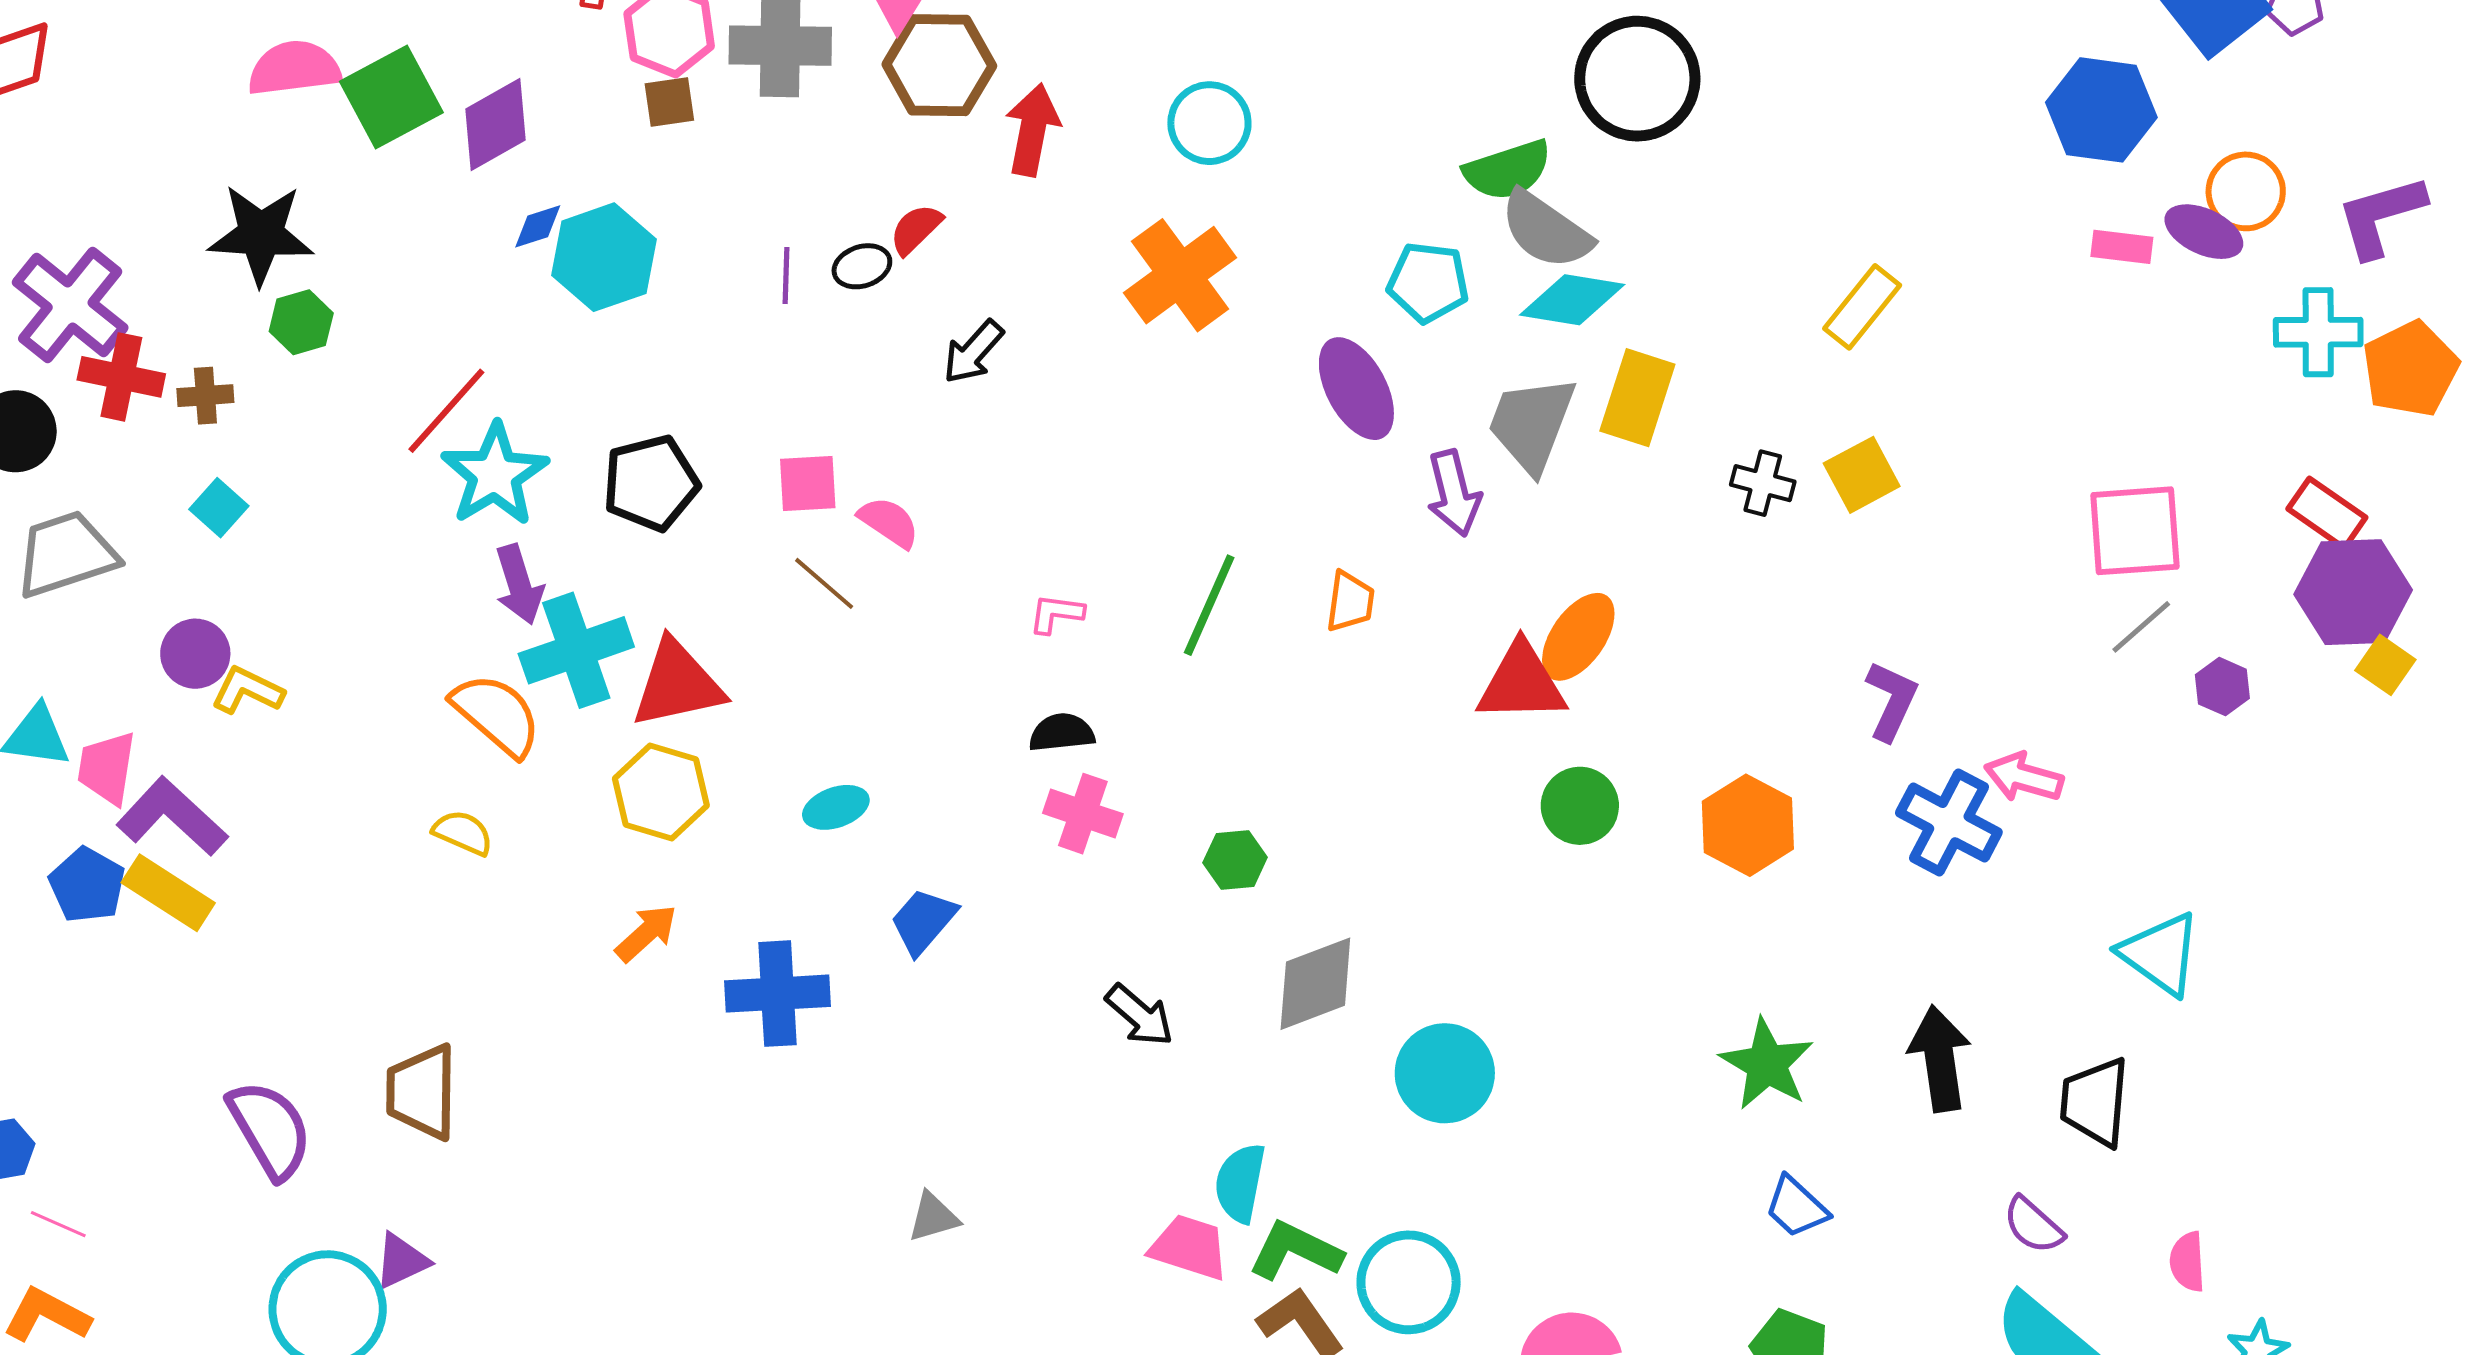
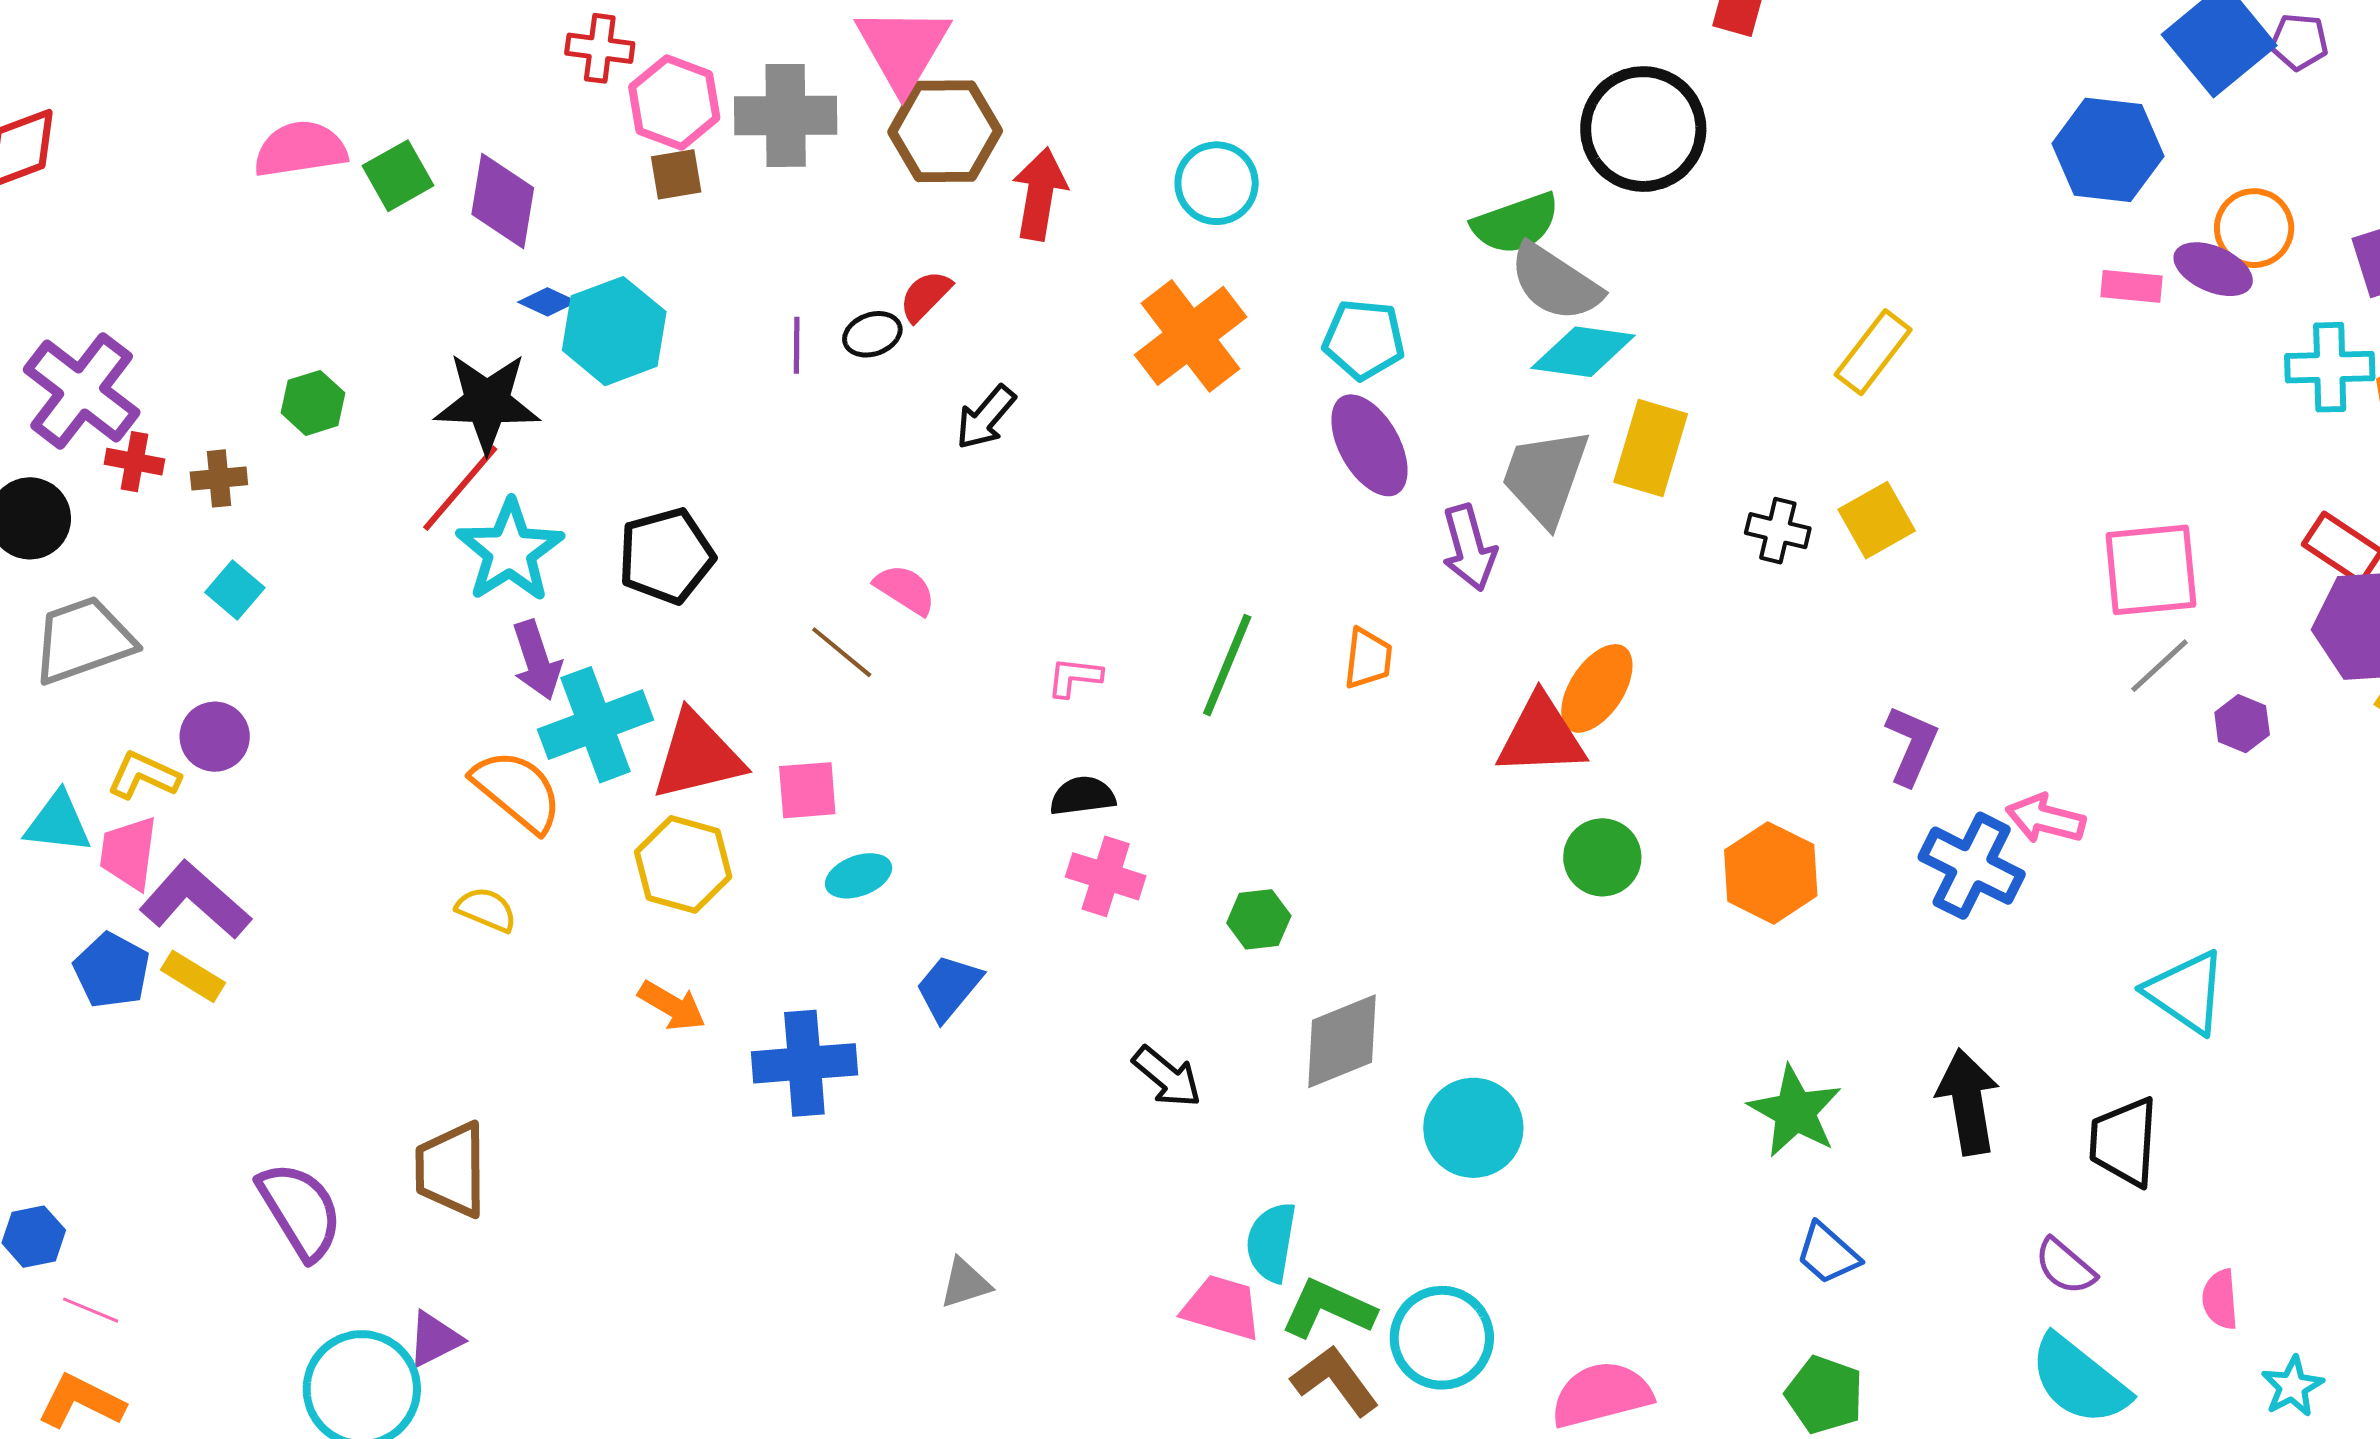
green square: (391, 97) -> (398, 176), size x0.7
purple diamond: (495, 125) -> (503, 201), turned -50
blue diamond: (538, 226) -> (547, 302), turned 44
black star: (261, 234) -> (487, 402), moved
cyan pentagon: (1428, 282) -> (1364, 339), moved
red cross: (121, 377) -> (134, 462), size x0.7
pink square: (808, 483) -> (807, 790), moved
yellow L-shape: (247, 690) -> (144, 776), moved
yellow rectangle: (168, 893) -> (193, 976), size x0.7
orange arrow: (646, 933) -> (672, 1006), turned 74

